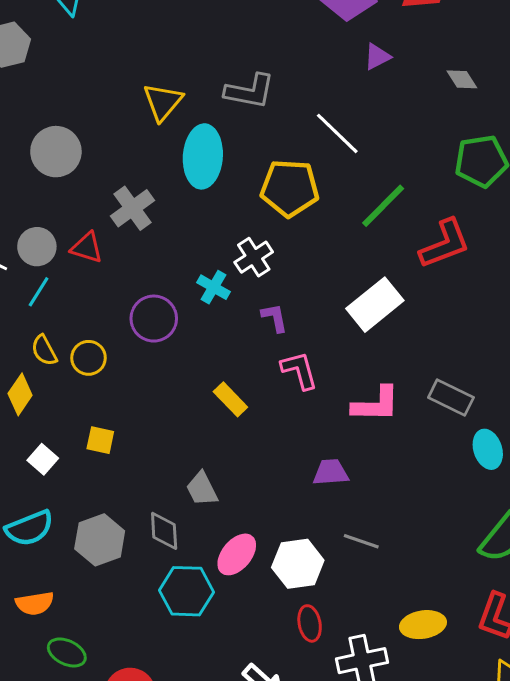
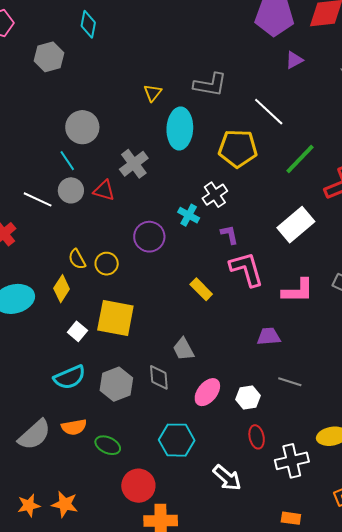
yellow triangle: (163, 102) -> (153, 93), size x0.7
cyan line: (39, 292) -> (67, 161), moved, turned -65
pink L-shape: (299, 370) -> (247, 269), size x1.4
yellow square: (100, 440) -> (115, 318), size x2.0
white hexagon: (298, 564) -> (248, 398), size x0.7
cyan hexagon: (186, 591) -> (177, 440), moved
green ellipse: (67, 652) -> (108, 445), moved

